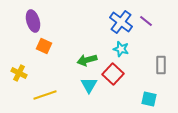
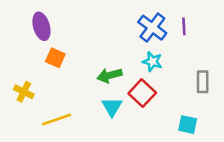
purple line: (146, 21) -> (184, 26), turned 48

